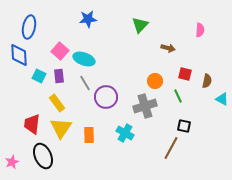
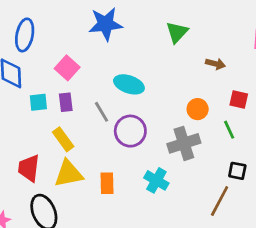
blue star: (88, 19) -> (106, 24), size x1.4
cyan ellipse: (84, 59) -> (129, 84), moved
cyan square: (39, 76) -> (38, 102), turned -32
yellow triangle: (61, 128) -> (69, 174), turned 45

